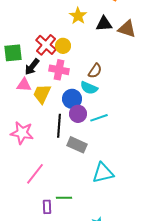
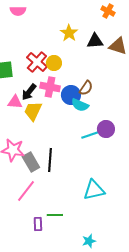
black arrow: (32, 67) -> (29, 92), moved
blue circle: (72, 99) -> (71, 95), moved
purple circle: (78, 114) -> (106, 129), moved
black line: (59, 126) -> (50, 160), moved
gray rectangle: (77, 145) -> (31, 162), moved, turned 36

